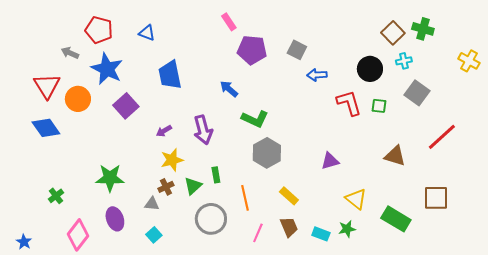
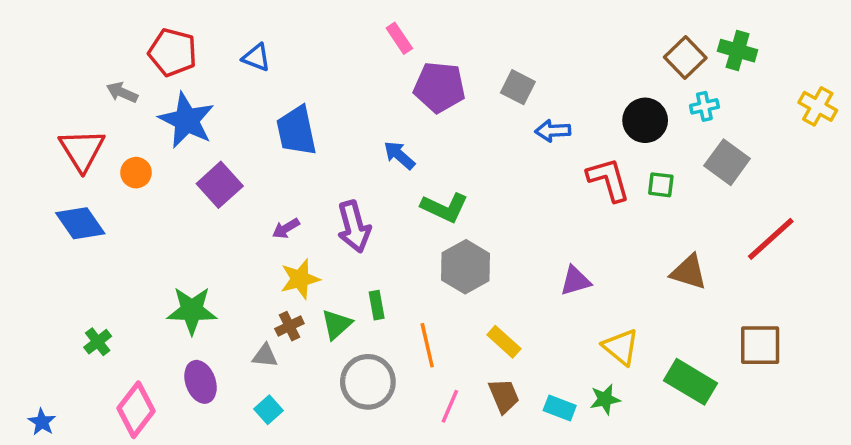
orange circle: (78, 99) -> (136, 173), size x0.7

